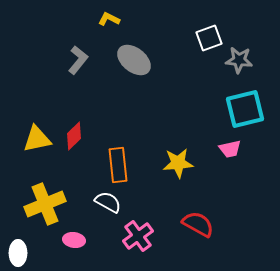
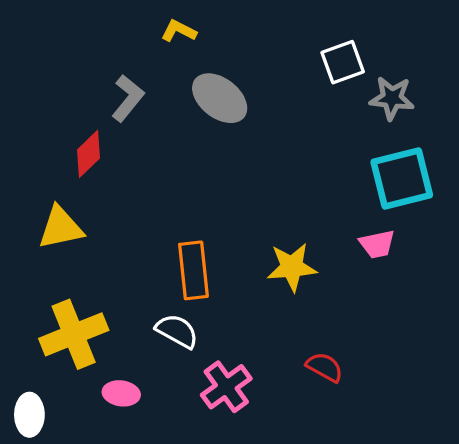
red diamond: (74, 136) -> (88, 154), moved
red semicircle: (198, 224) -> (325, 367), size x0.7

